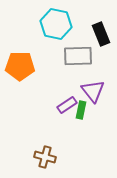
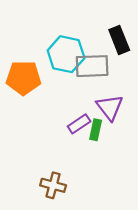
cyan hexagon: (56, 24) -> (66, 54), moved

